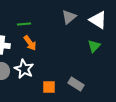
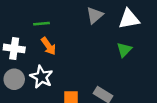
white triangle: (98, 20) -> (129, 19), turned -42

